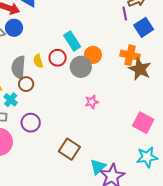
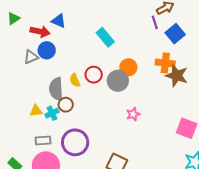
cyan rectangle: (72, 41) -> (105, 37), moved
cyan cross: (11, 100) -> (52, 113), moved, turned 32
purple circle: (31, 123) -> (75, 142), size x1.4

